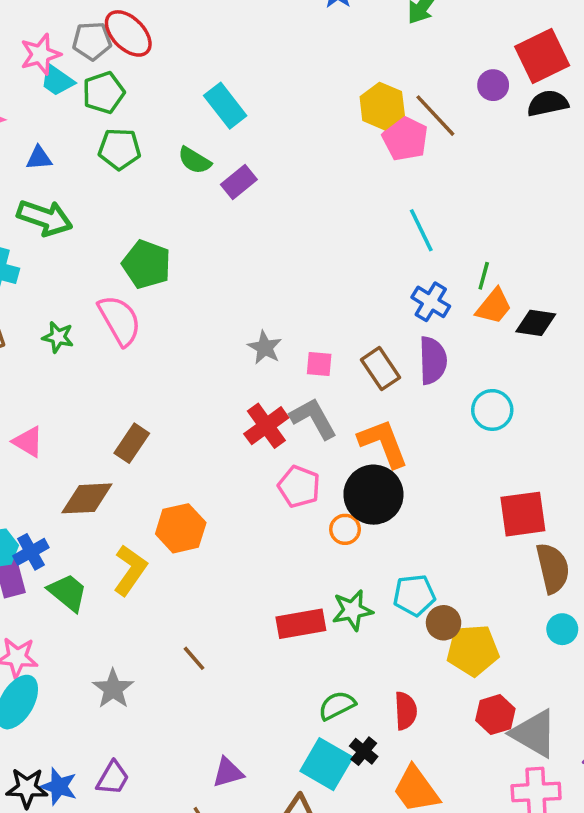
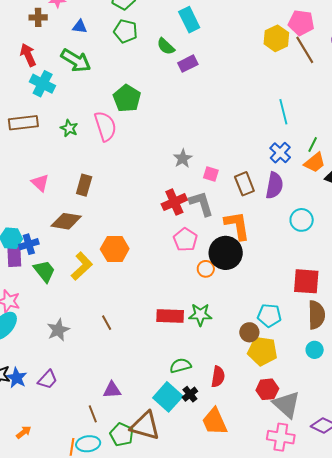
pink pentagon: (405, 138) -> (301, 23), moved, turned -30
brown rectangle: (132, 443) -> (84, 185), moved, turned -30
cyan pentagon: (414, 595) -> (269, 315), moved

